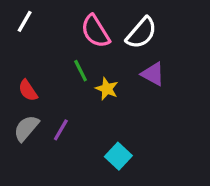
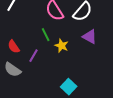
gray semicircle: (26, 128) -> (13, 70), turned -96
purple line: (61, 130) -> (34, 56), moved

